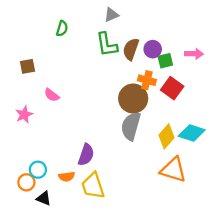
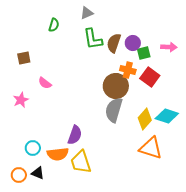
gray triangle: (111, 15) -> (87, 13), moved
orange semicircle: (67, 177) -> (58, 154), size x1.5
orange circle: (26, 182) -> (19, 175), moved

